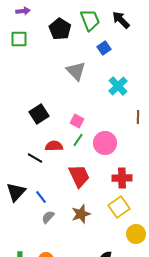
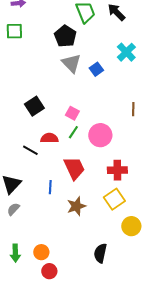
black pentagon: (60, 29) -> (65, 36), moved
blue square: (104, 48) -> (96, 69), moved
cyan cross: (118, 86) -> (126, 52), moved
blue line: (41, 197) -> (50, 187), moved, turned 40
gray semicircle: (48, 217) -> (13, 209), moved

